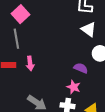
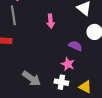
pink arrow: (30, 63) -> (51, 21), moved

